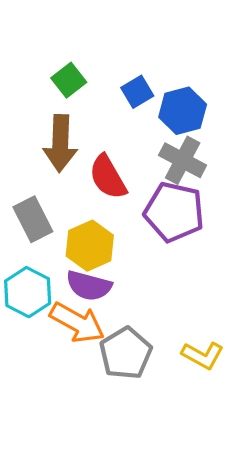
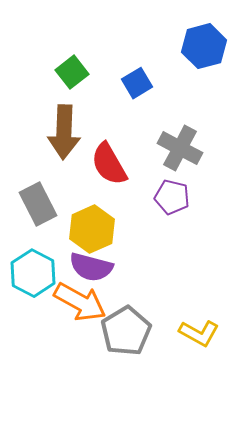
blue hexagon: (183, 111) -> (204, 46), moved
purple pentagon: (174, 212) -> (172, 197), size x0.6

